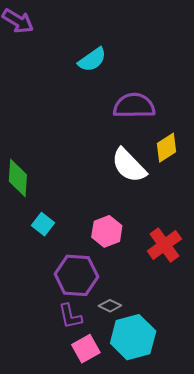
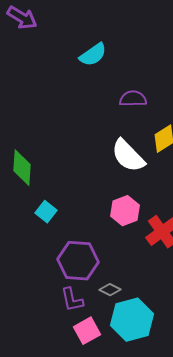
purple semicircle: (134, 106) -> (133, 99), size x0.7
pink hexagon: (107, 231) -> (125, 211), moved

